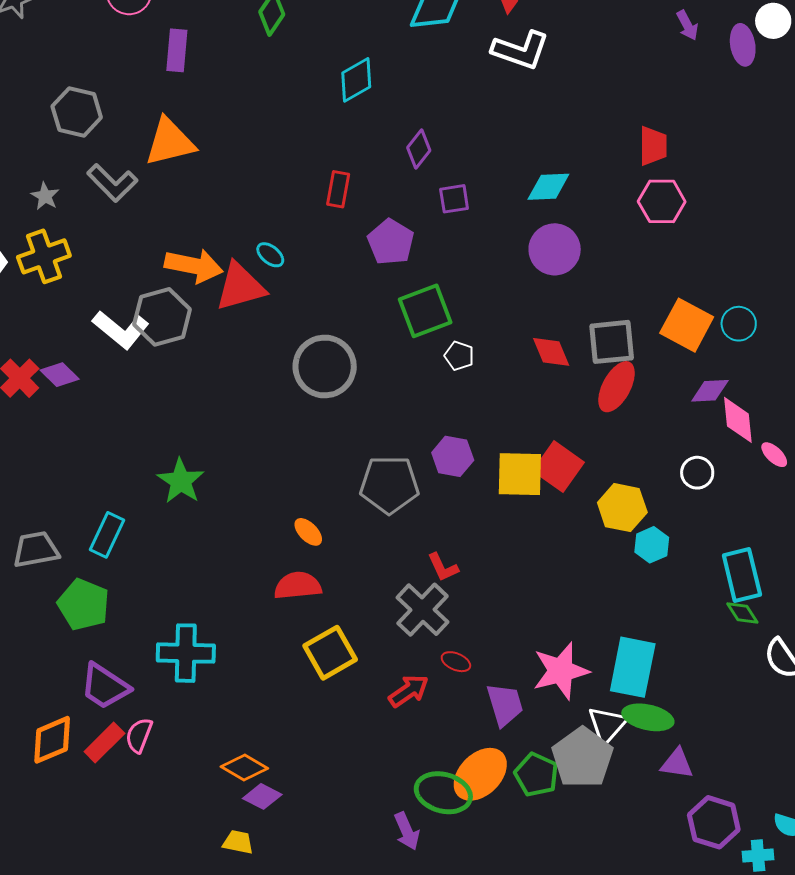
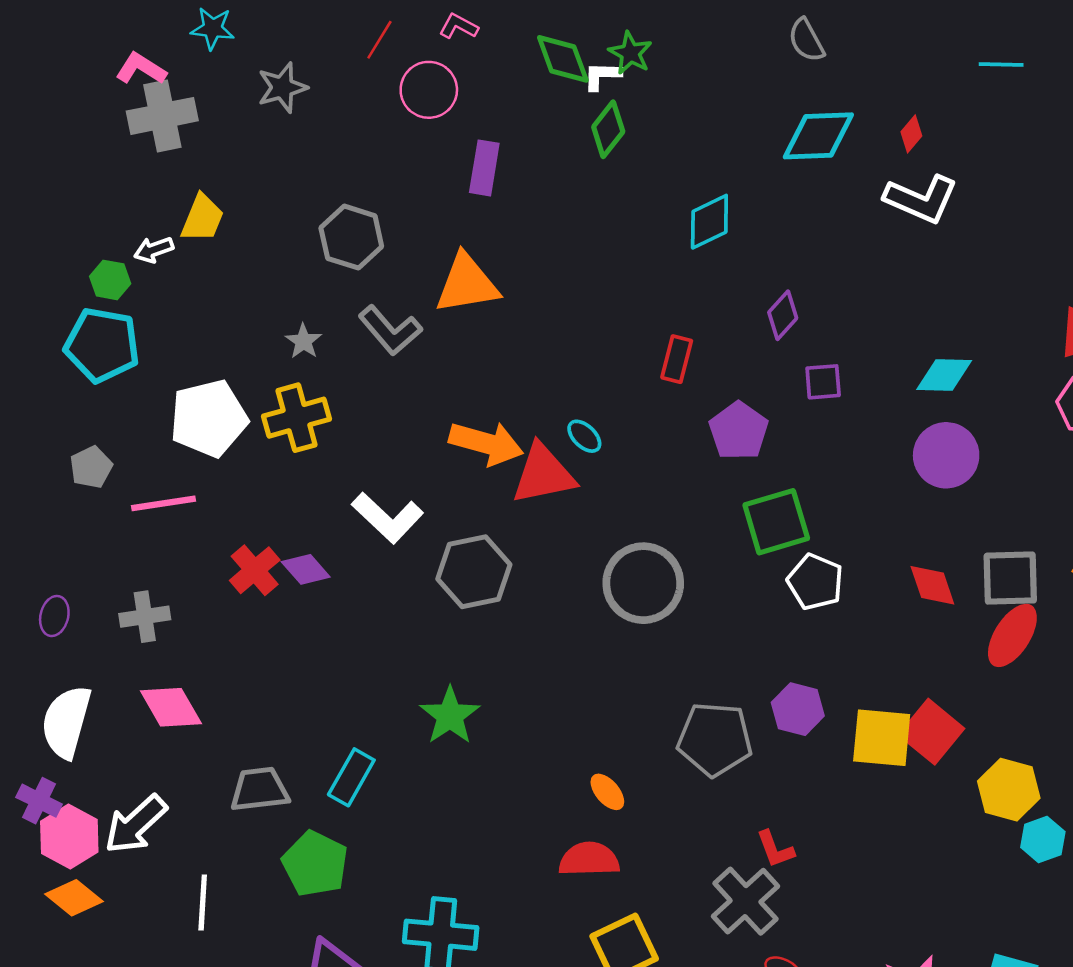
gray hexagon: (162, 317) -> (474, 572), moved
white pentagon: (459, 356) -> (815, 582), size x1.5

